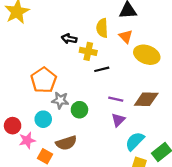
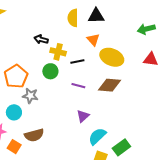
yellow semicircle: (102, 28) -> (73, 18), moved
black line: (102, 69) -> (77, 61), moved
purple line: (116, 99) -> (78, 86), moved
brown diamond: (146, 99) -> (110, 85), moved
green circle: (79, 110) -> (50, 71), moved

